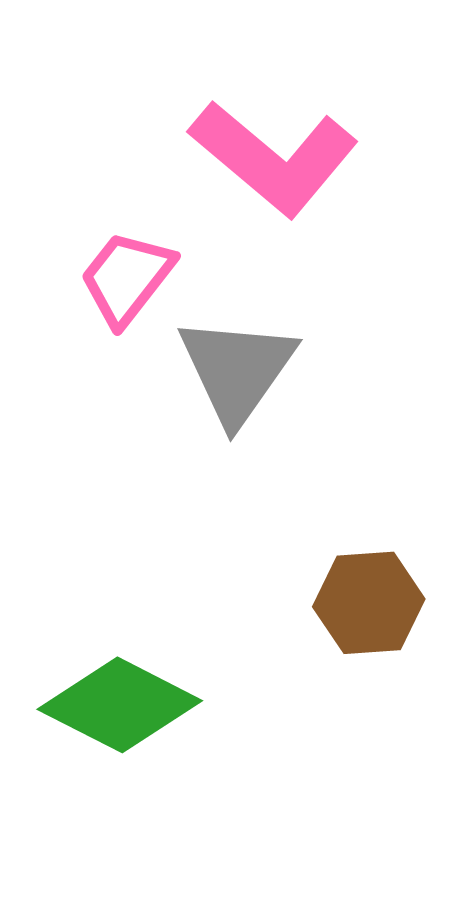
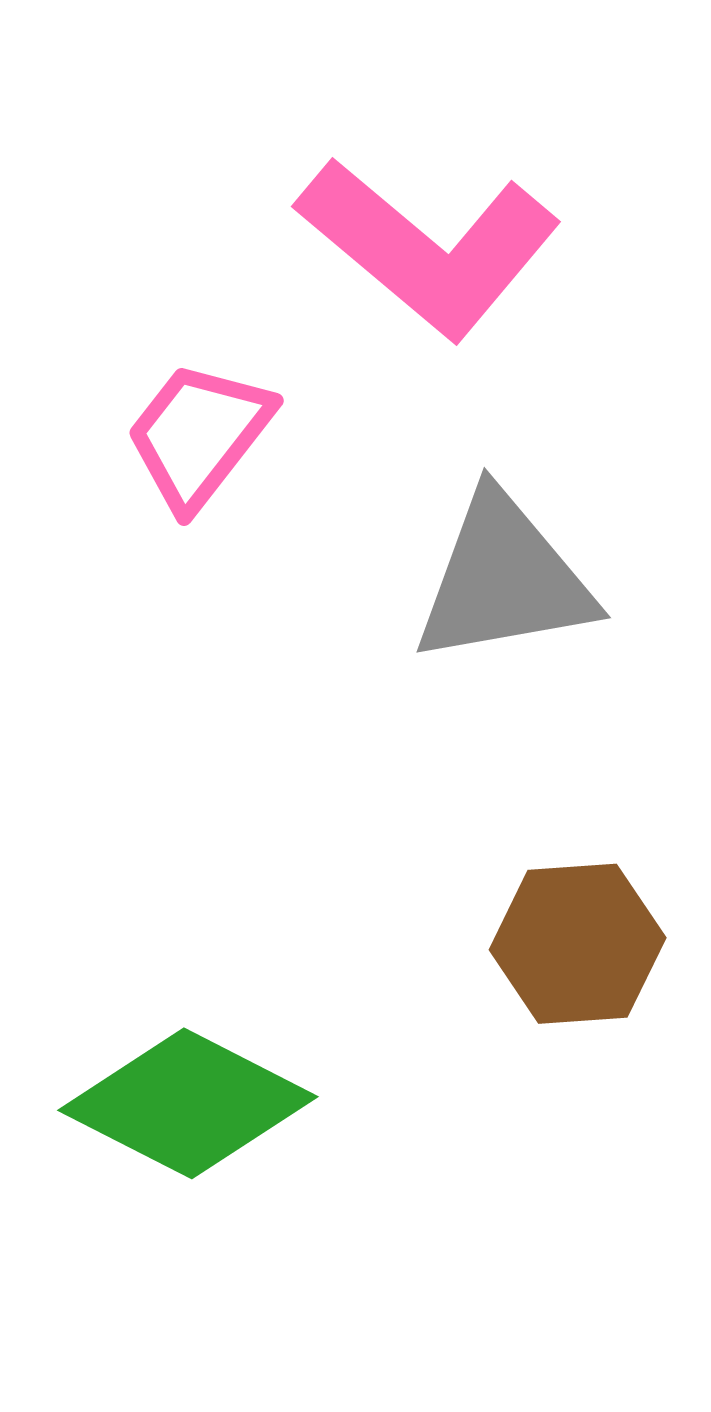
gray triangle: (237, 370) -> (504, 579), moved, turned 45

